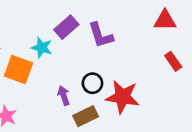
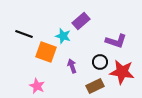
purple L-shape: (101, 35) -> (116, 41), moved, turned -55
purple arrow: (64, 96) -> (72, 66), moved

